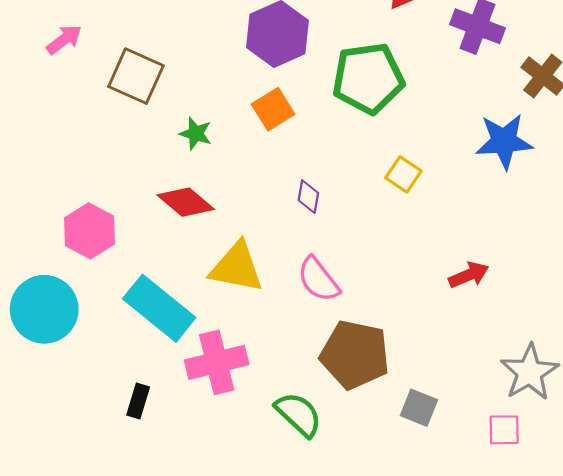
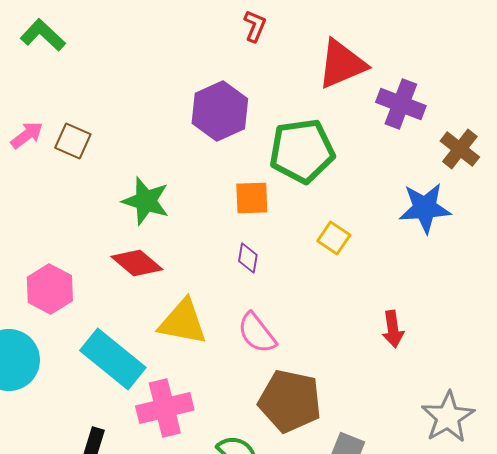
pink arrow: (64, 40) -> (27, 135), moved
brown square: (136, 76) -> (73, 141), moved, size x0.7
orange square: (273, 109) -> (252, 198), moved, turned 30
green star: (196, 134) -> (146, 201), size x1.6
red arrow: (469, 275) -> (393, 329), turned 105

